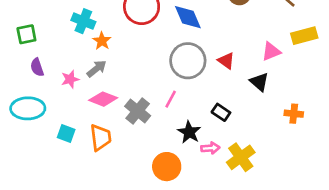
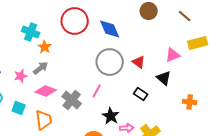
black rectangle: (221, 112) -> (141, 94), moved
cyan square: (66, 133) -> (19, 108), moved

